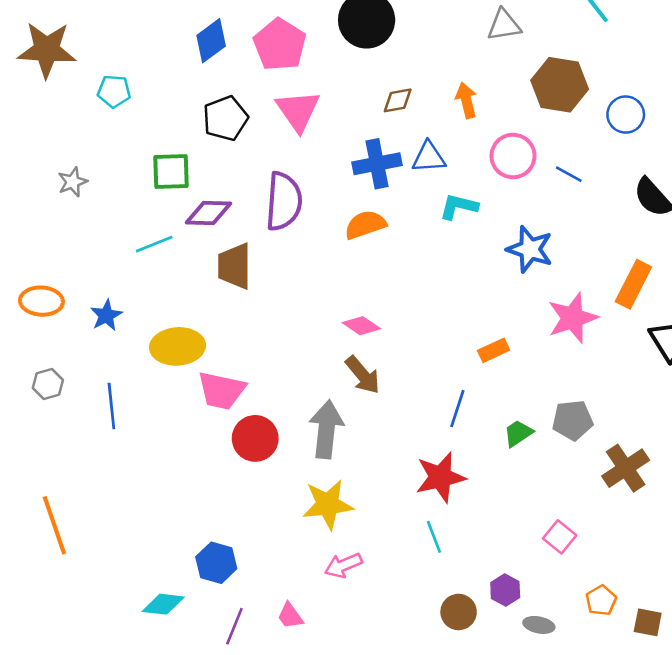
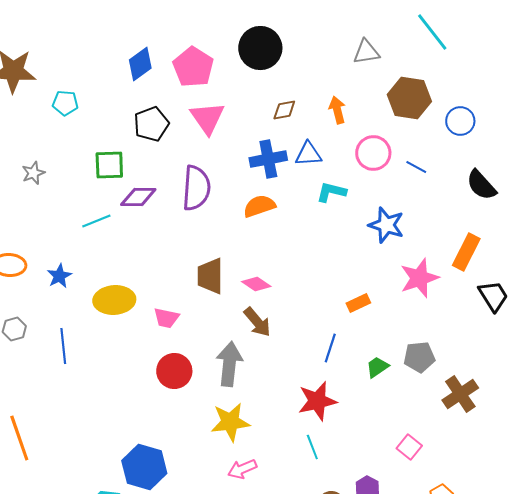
brown trapezoid: (234, 266) -> (210, 276), moved
pink trapezoid: (222, 390) -> (166, 318), moved, size x0.7
blue hexagon: (216, 563) -> (144, 467), size x1.4

